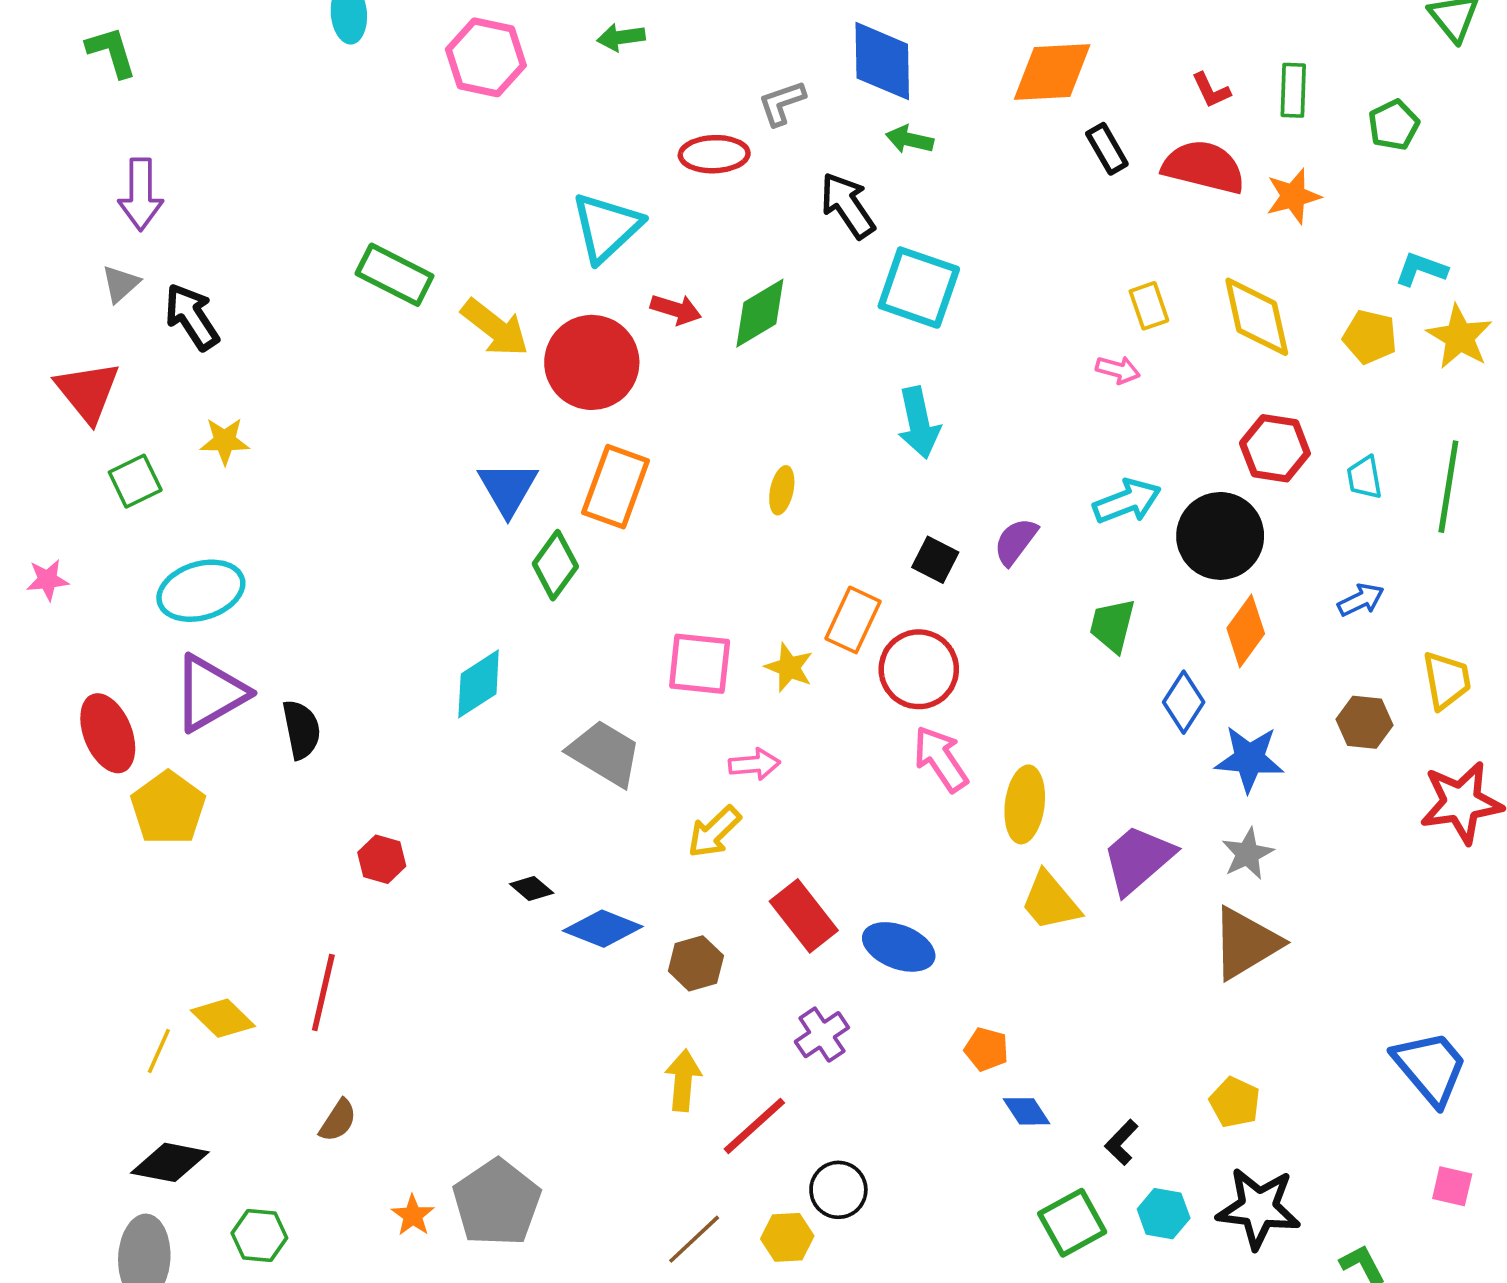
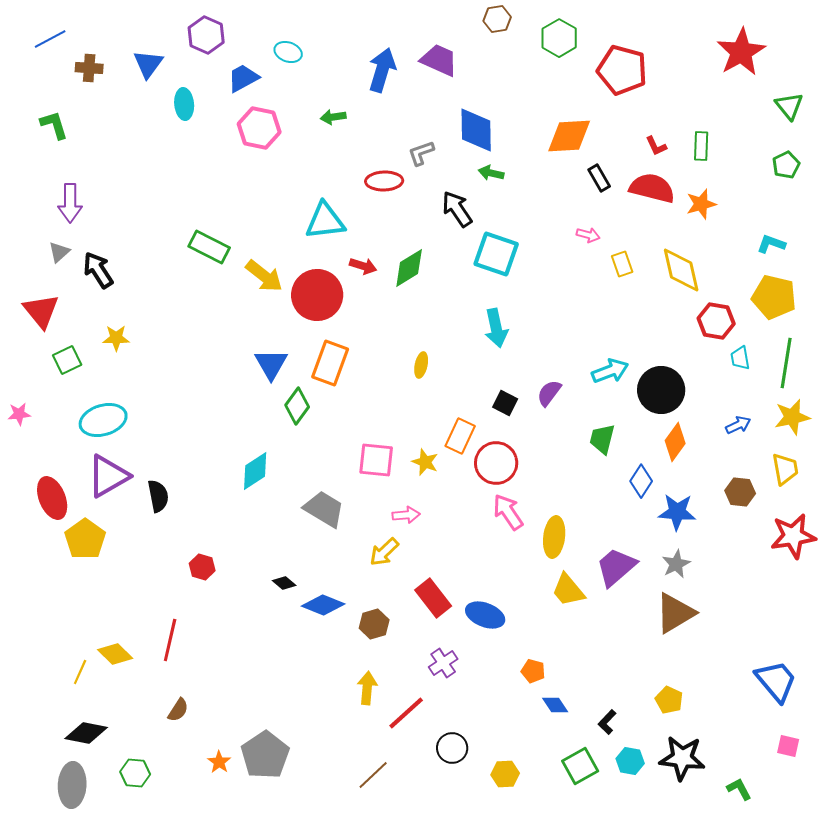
green pentagon: (1394, 125) -> (786, 165), moved
cyan triangle: (606, 227) -> (325, 221), turned 36
yellow pentagon: (1370, 337) -> (774, 297), moved, size x1.5
yellow star: (1459, 337) -> (792, 417), moved, turned 30
pink arrow: (1118, 370) -> (588, 235), moved
red hexagon: (1275, 448) -> (716, 321), moved
yellow hexagon: (787, 1237) -> (505, 774), moved

